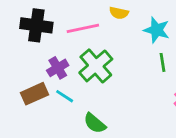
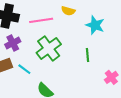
green line: (162, 62) -> (88, 55), moved
purple cross: (58, 68) -> (13, 43), moved

